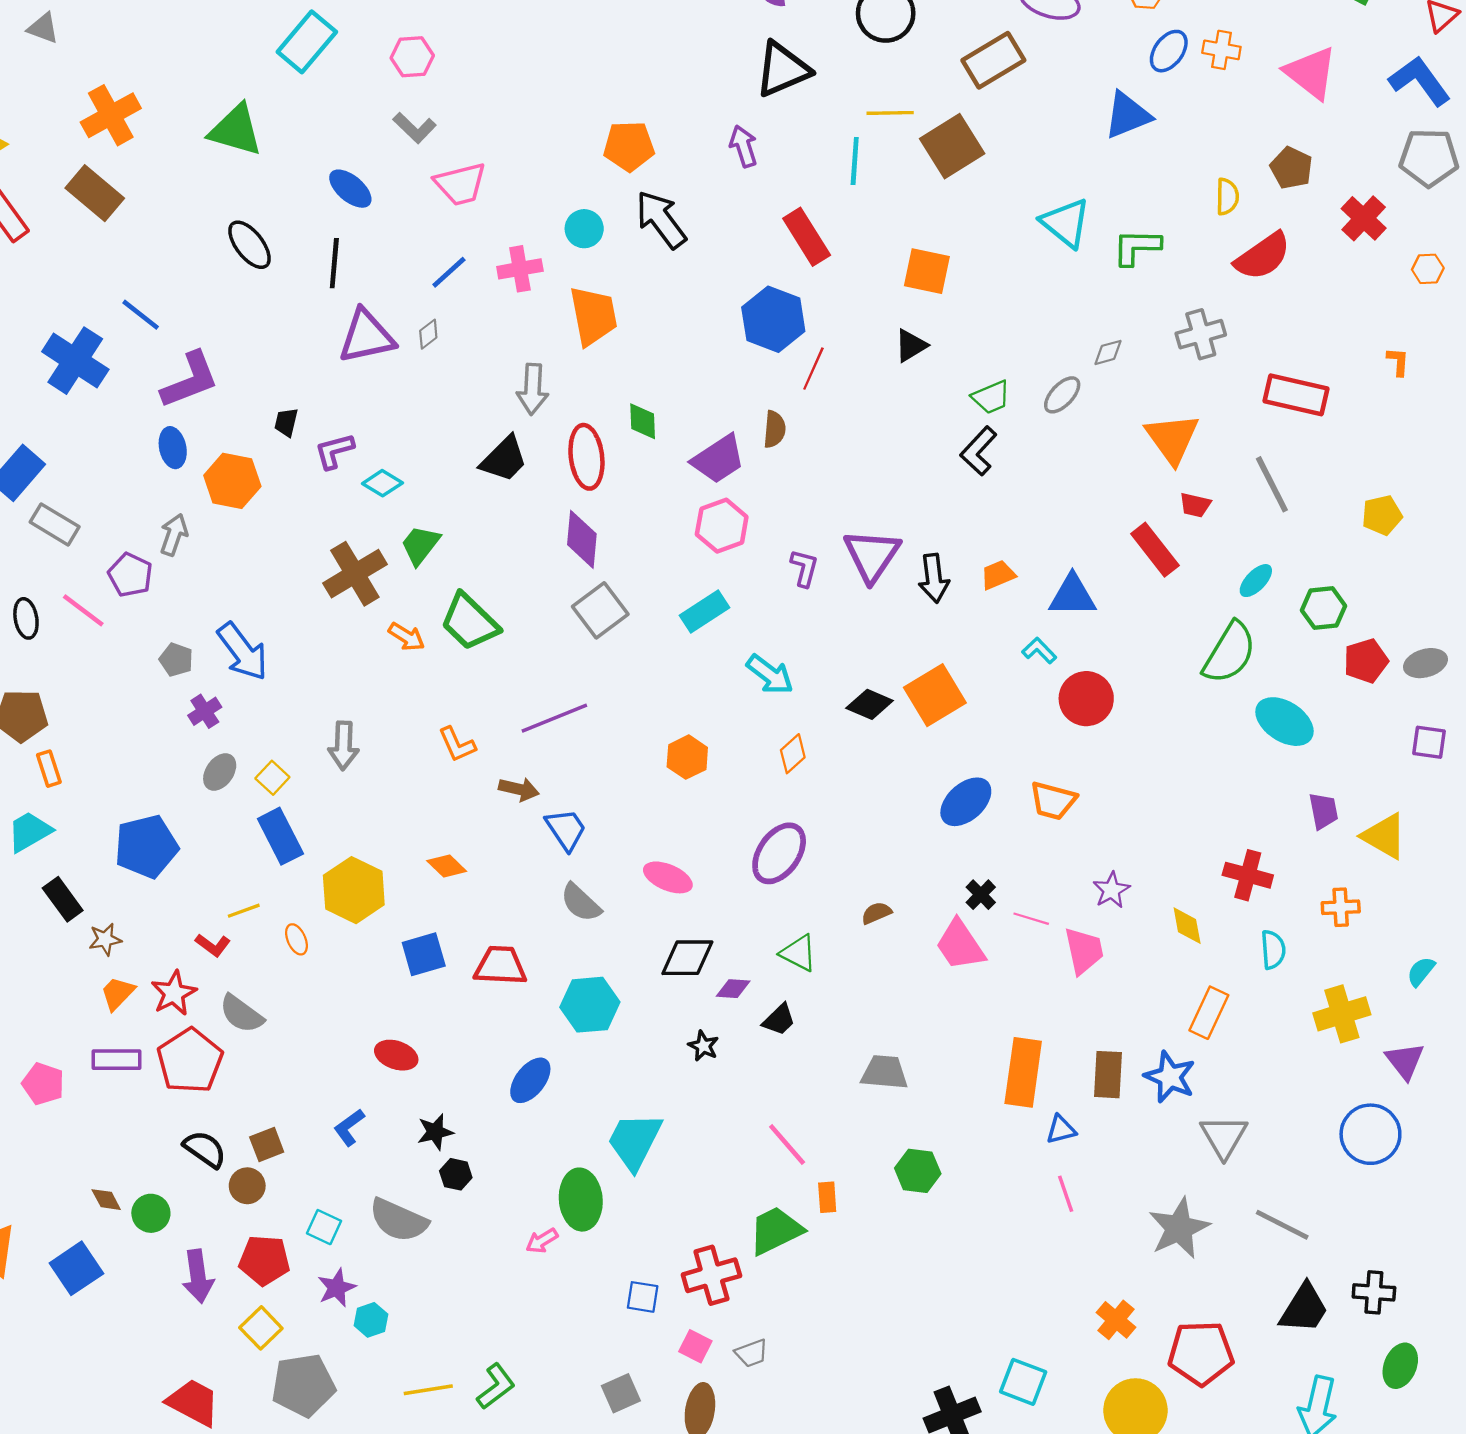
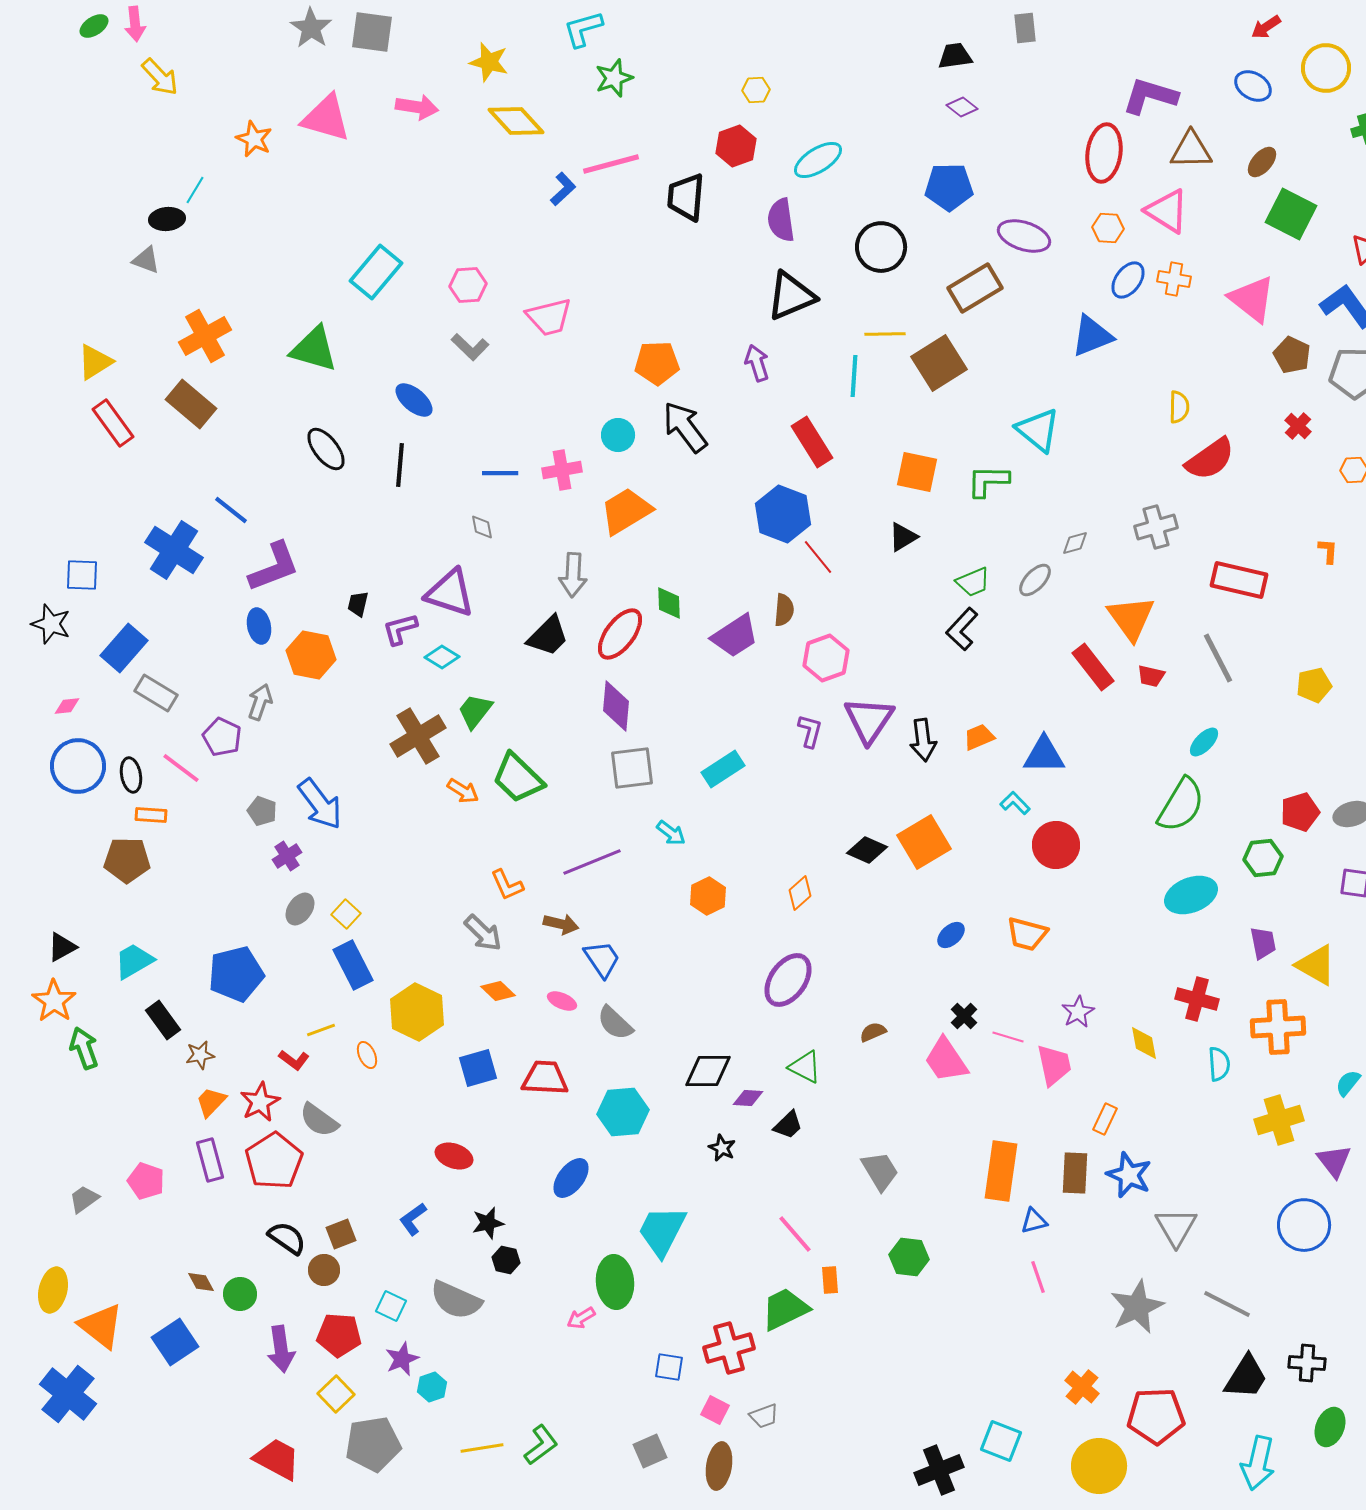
brown pentagon: (1291, 168) -> (1292, 355), moved
pink trapezoid: (460, 184) -> (549, 317), moved
red cross: (1364, 218) -> (1298, 426), size x0.7
green L-shape: (1137, 247) -> (988, 481), moved
blue line: (449, 272) -> (500, 473), turned 42
orange trapezoid: (593, 316) -> (626, 511), turned -110
gray diamond: (428, 334) -> (482, 527), turned -64
purple triangle: (366, 336) -> (450, 593), moved, turned 30
red line: (813, 369) -> (818, 557), turned -63
red ellipse: (586, 457) -> (620, 634), turned 44
pink hexagon: (722, 526) -> (826, 658), moved
red rectangle: (1155, 550) -> (1093, 667), moved
green hexagon: (1323, 608) -> (1263, 858), moved
gray square: (600, 610) -> (632, 768), turned 30
cyan arrow: (770, 675) -> (671, 833), moved, size x0.7
cyan ellipse: (1285, 722) -> (1191, 895), moved, turned -54
gray arrow: (343, 746) -> (483, 933), moved, turned -48
orange rectangle: (49, 769) -> (151, 815), moved, turned -68
blue ellipse: (966, 802) -> (951, 935), size x0.6
pink ellipse: (668, 877) -> (562, 1001), moved, size x0.7
orange cross: (1341, 907) -> (1278, 1027), size x1.6
orange rectangle: (1209, 1013) -> (1105, 1119), moved, size x0.7
purple rectangle: (117, 1060) -> (210, 1160), turned 75
gray trapezoid: (884, 1072) -> (880, 1171), turned 54

